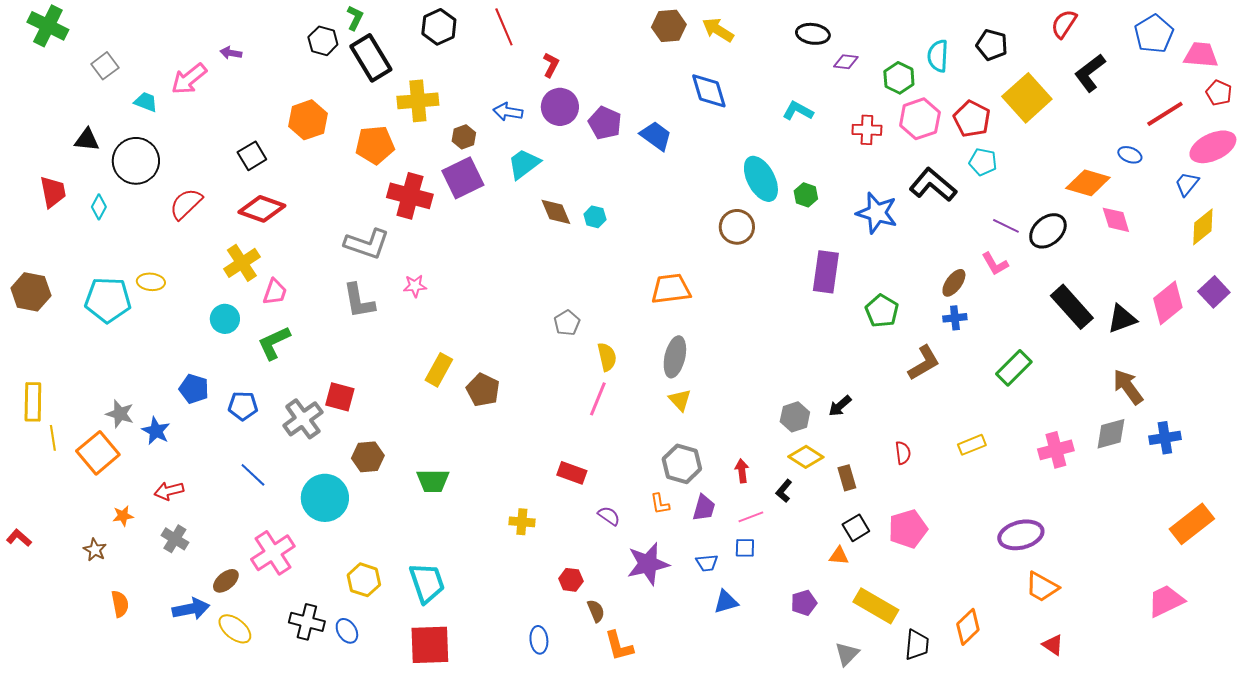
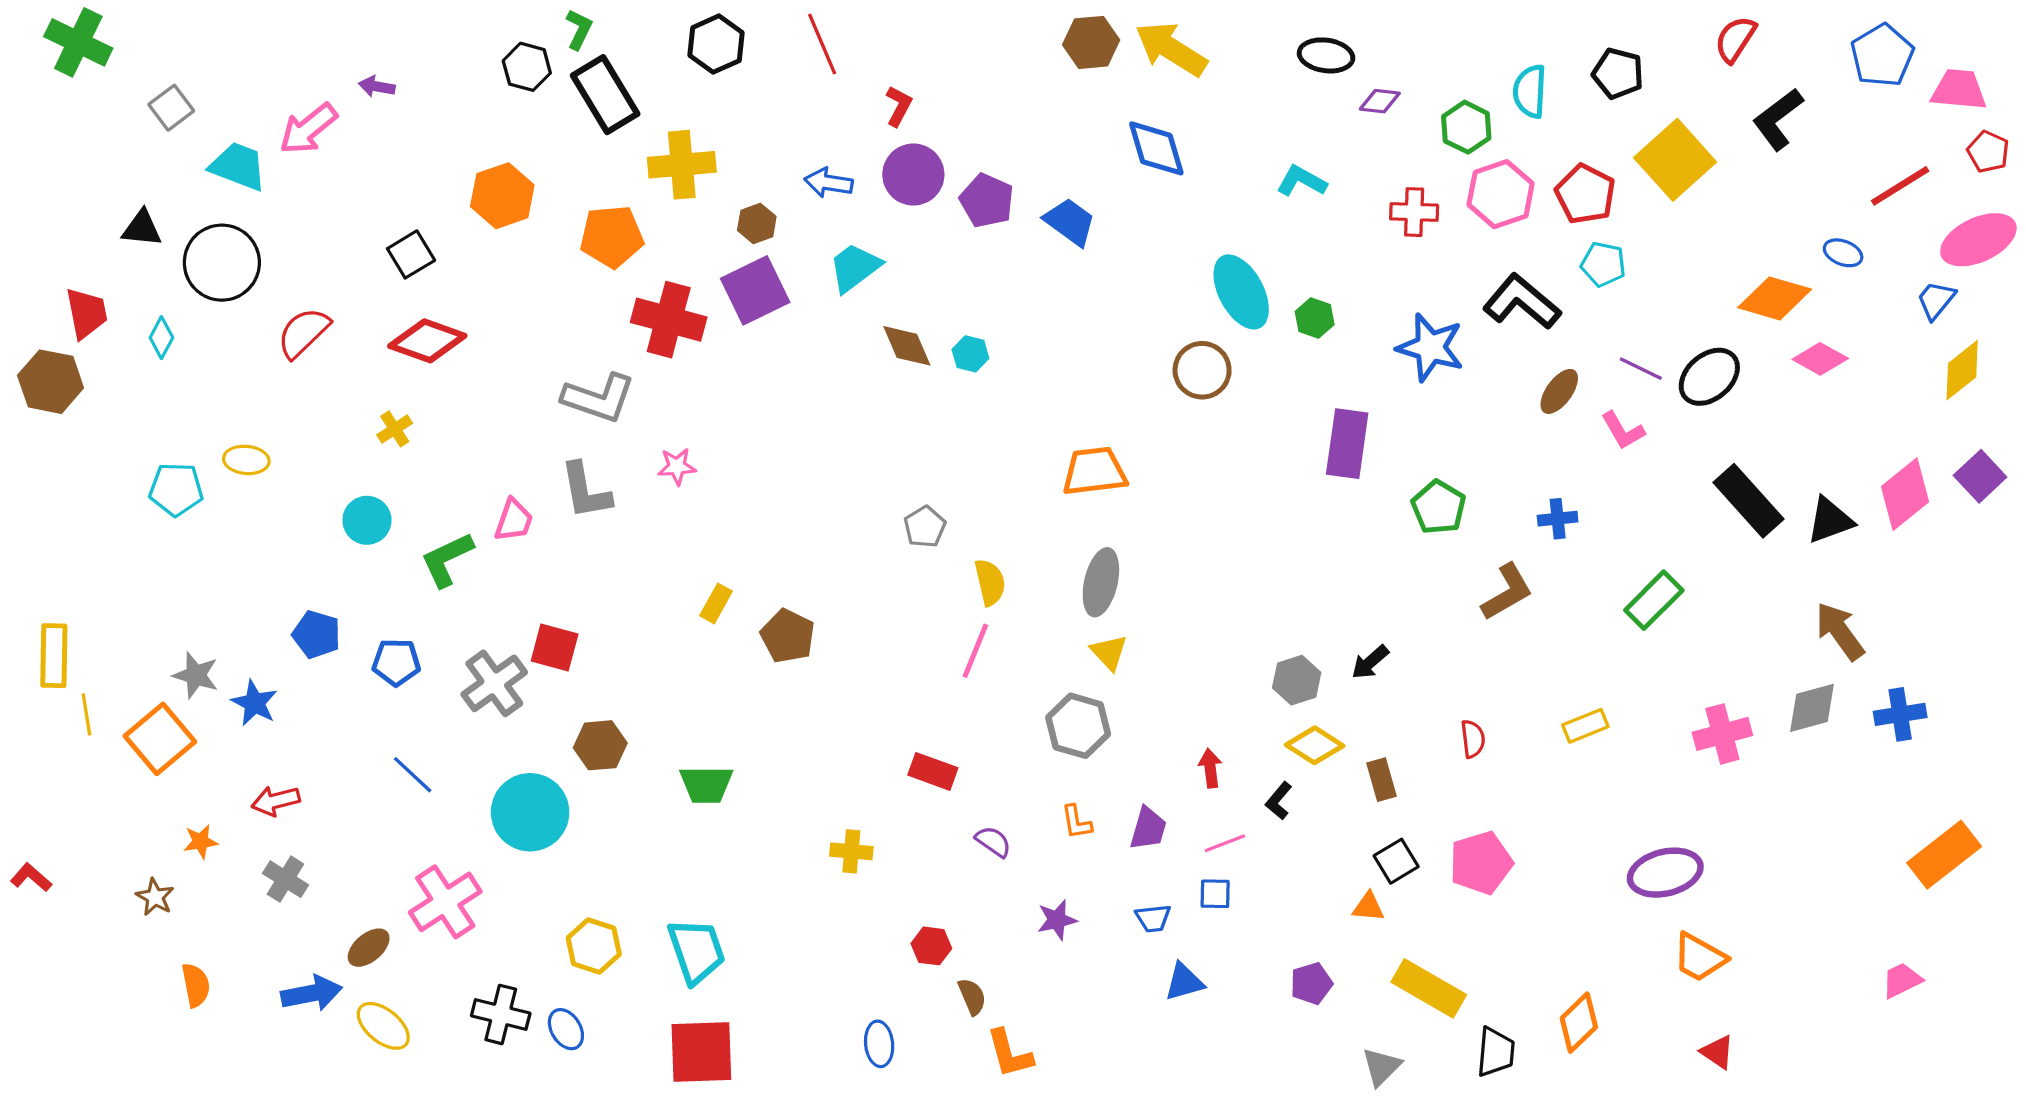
yellow arrow: (718, 30) -> (1171, 49), size x1.4
cyan trapezoid: (146, 102) -> (238, 166), size x1.5
pink diamond: (1116, 220) -> (1820, 359), turned -44
yellow cross: (242, 263) -> (395, 429), size x0.6
brown ellipse: (954, 283) -> (1559, 391), moved
brown hexagon: (31, 292) -> (51, 382), moved
pink trapezoid: (275, 292) -> (514, 520), moved
cyan pentagon: (108, 300) -> (176, 489), size x0.7
yellow rectangle: (439, 370) -> (716, 603), size x0.7
gray hexagon: (682, 464) -> (1078, 726), moved
purple star: (648, 564) -> (1057, 920), size x0.6
pink trapezoid: (1166, 601) -> (1902, 980), size x0.7

